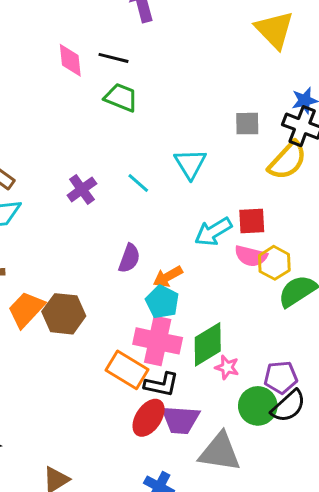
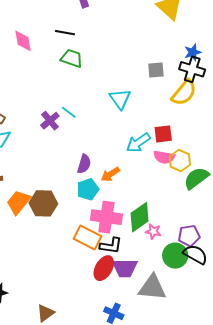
pink diamond: (70, 60) -> (23, 41), moved
cyan line: (138, 183) -> (69, 112), moved
cyan pentagon: (162, 302) -> (88, 189), moved, turned 30
black semicircle: (288, 406) -> (195, 254), turned -105

